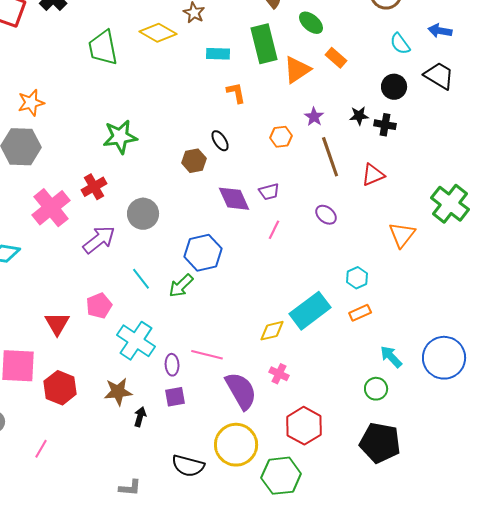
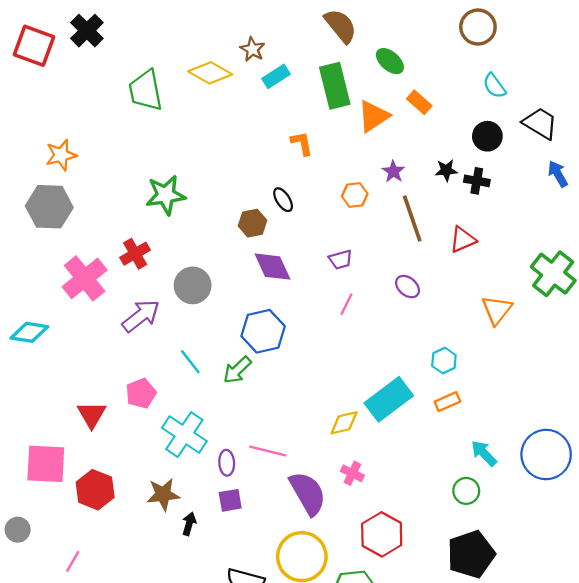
blue arrow: (440, 31) -> (558, 174), moved, turned 50
cyan rectangle: (218, 54) -> (276, 76), moved, turned -35
purple diamond: (234, 199) -> (272, 267), moved
black pentagon: (380, 443) -> (471, 554), turned -30

